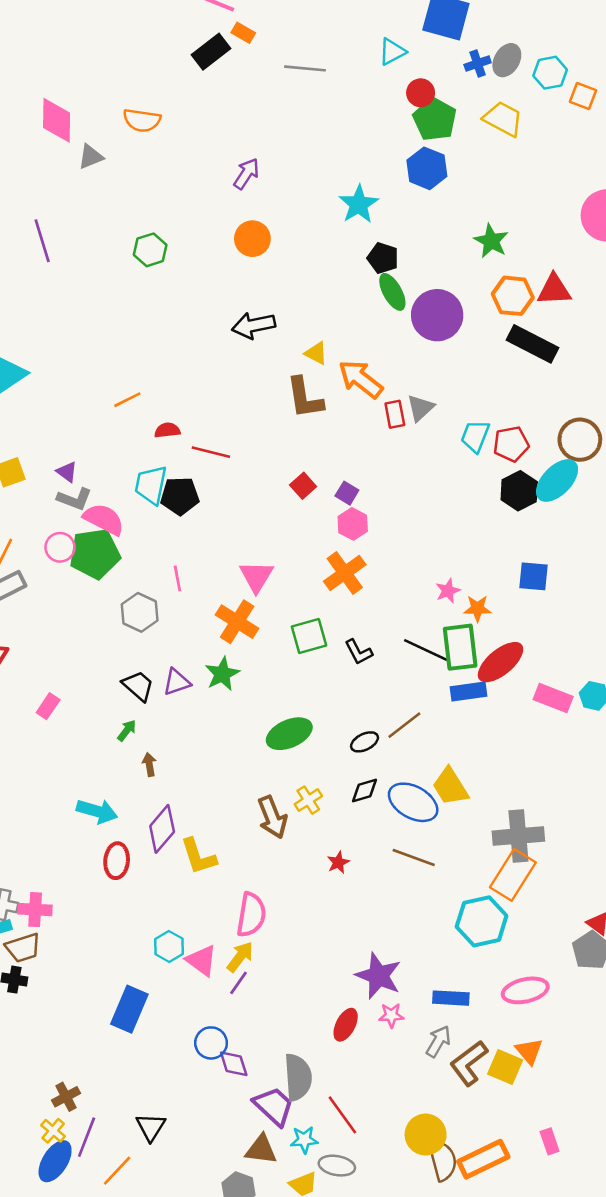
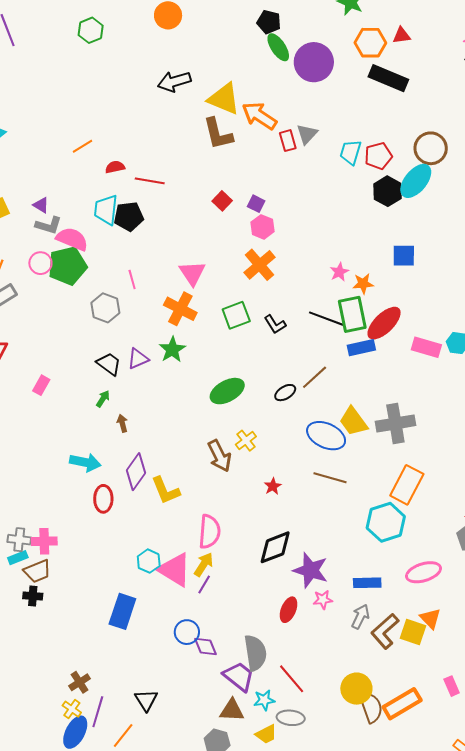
red triangle: (554, 290) -> (402, 35), size x0.7
yellow triangle: (316, 353) -> (224, 99), size x1.8
black diamond: (364, 790) -> (275, 547), moved, size x1.6
gray cross: (518, 836) -> (395, 423), moved
pink triangle: (202, 961) -> (175, 570), size x1.4

